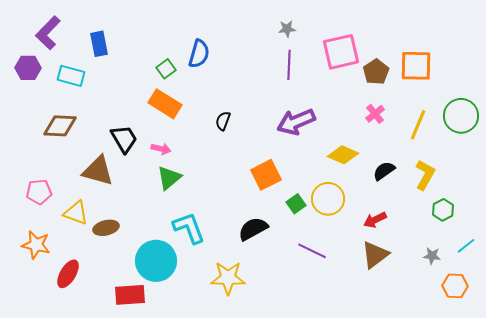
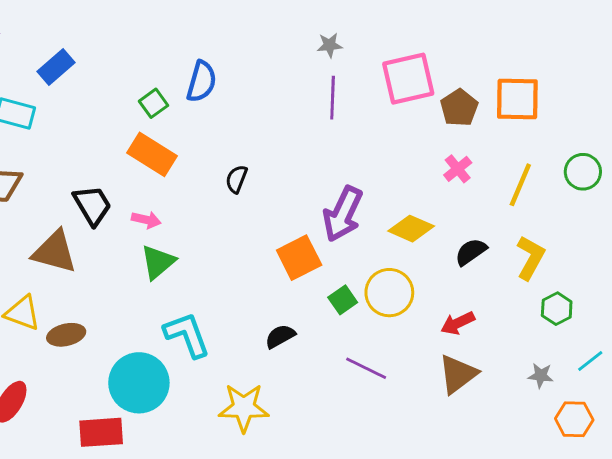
blue rectangle: (99, 44) -> (56, 67), turned 60
green circle: (461, 116) -> (583, 172), size x0.7
purple arrow: (296, 122) -> (343, 214), moved, turned -42
black semicircle: (253, 229) -> (280, 336), size x0.7

